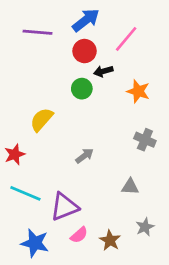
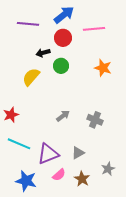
pink line: (126, 39) -> (94, 29), turned 45
black arrow: (103, 71) -> (43, 53), moved
yellow semicircle: (42, 120) -> (31, 77), moved
gray cross: (145, 140) -> (95, 120), moved
gray triangle: (130, 187) -> (78, 153), moved, turned -32

